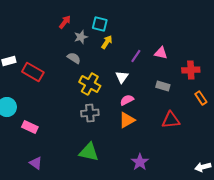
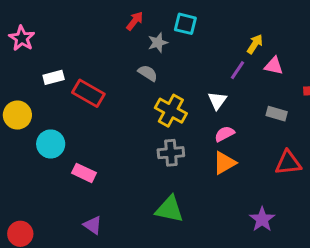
yellow arrow: (107, 42) -> (255, 44), moved
purple star: (140, 162) -> (262, 219), moved

